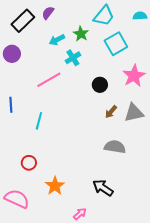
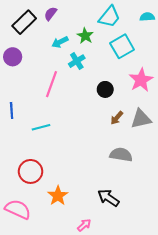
pink line: (49, 80) -> (52, 84), turned -40
cyan line: (39, 121) -> (41, 127), turned 60
red circle: (29, 163) -> (31, 171), size x1.5

